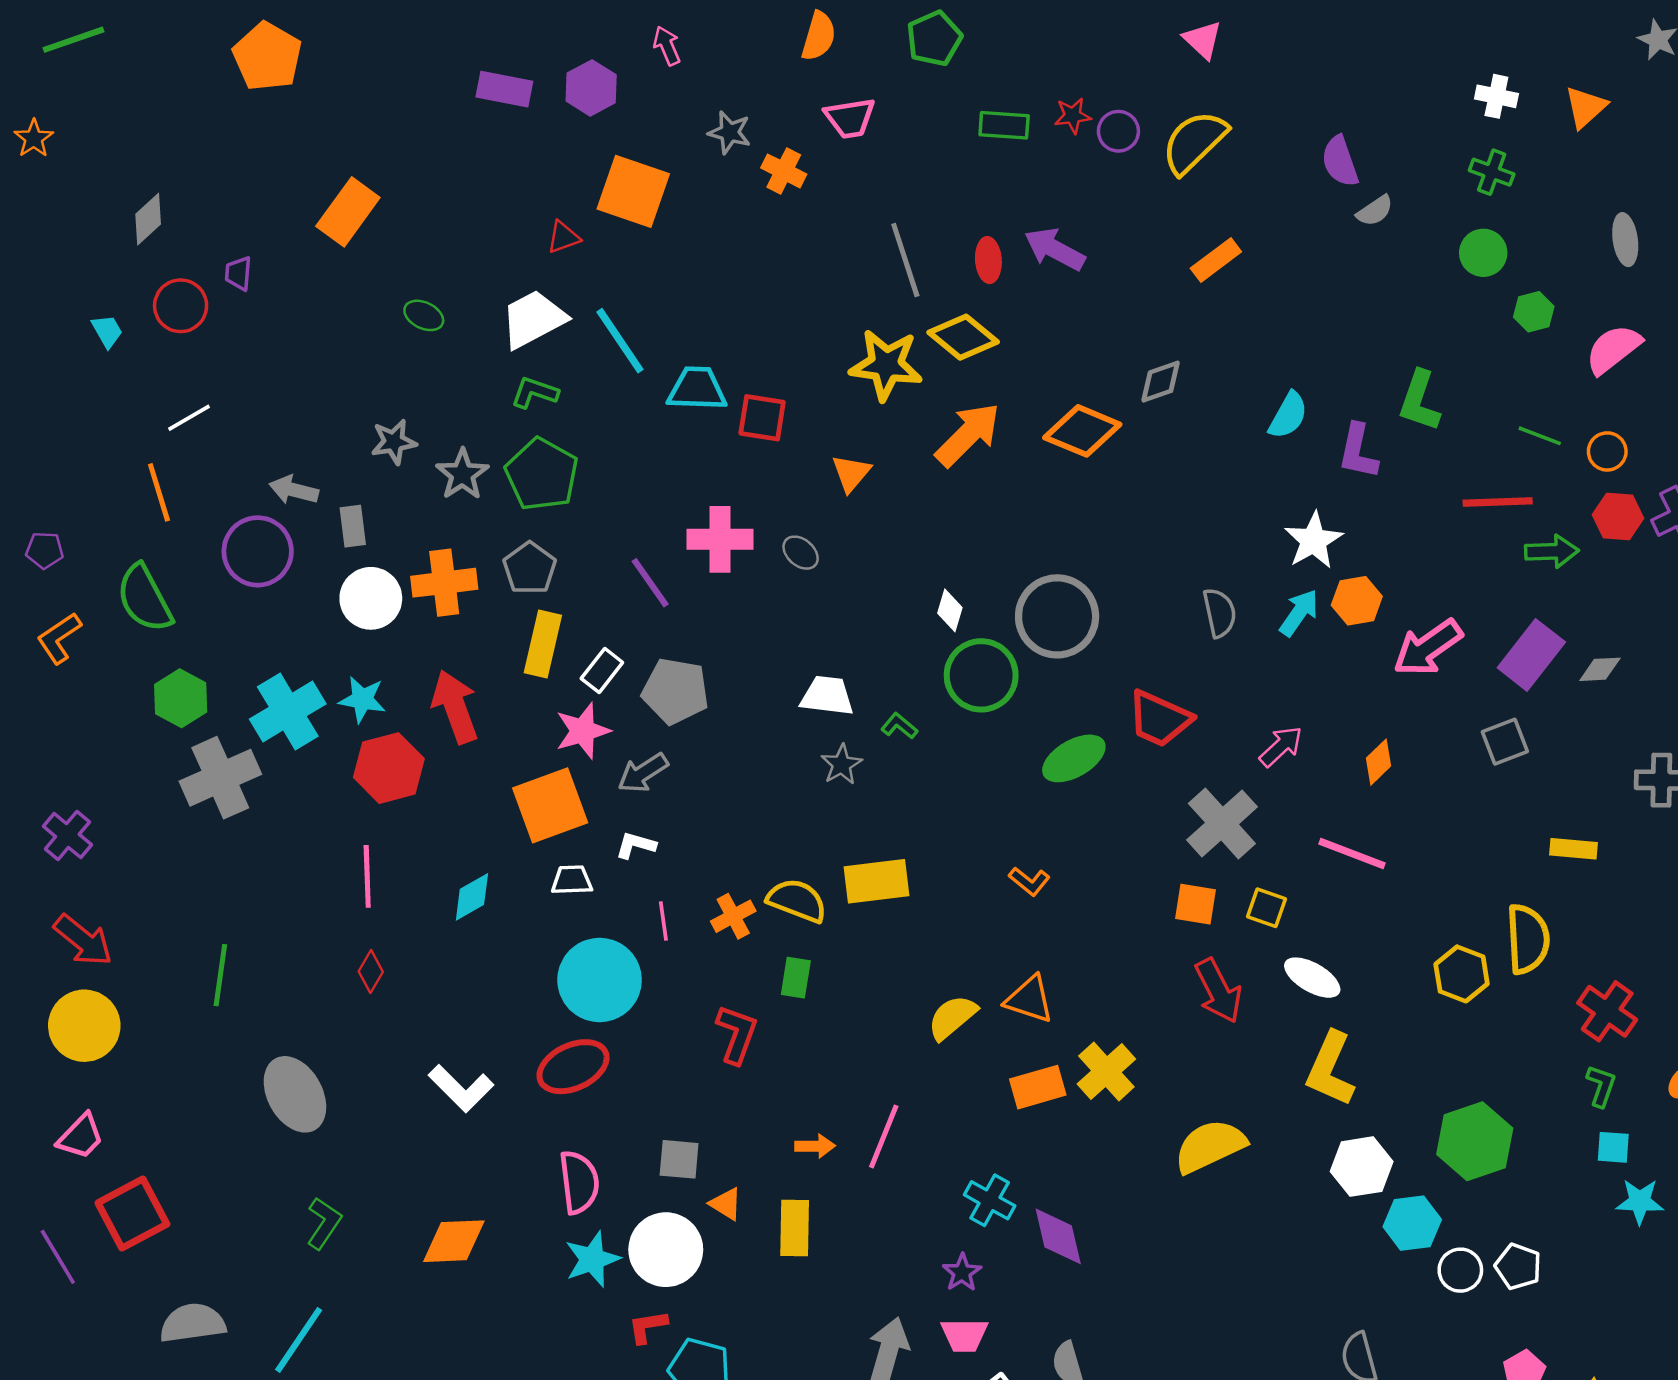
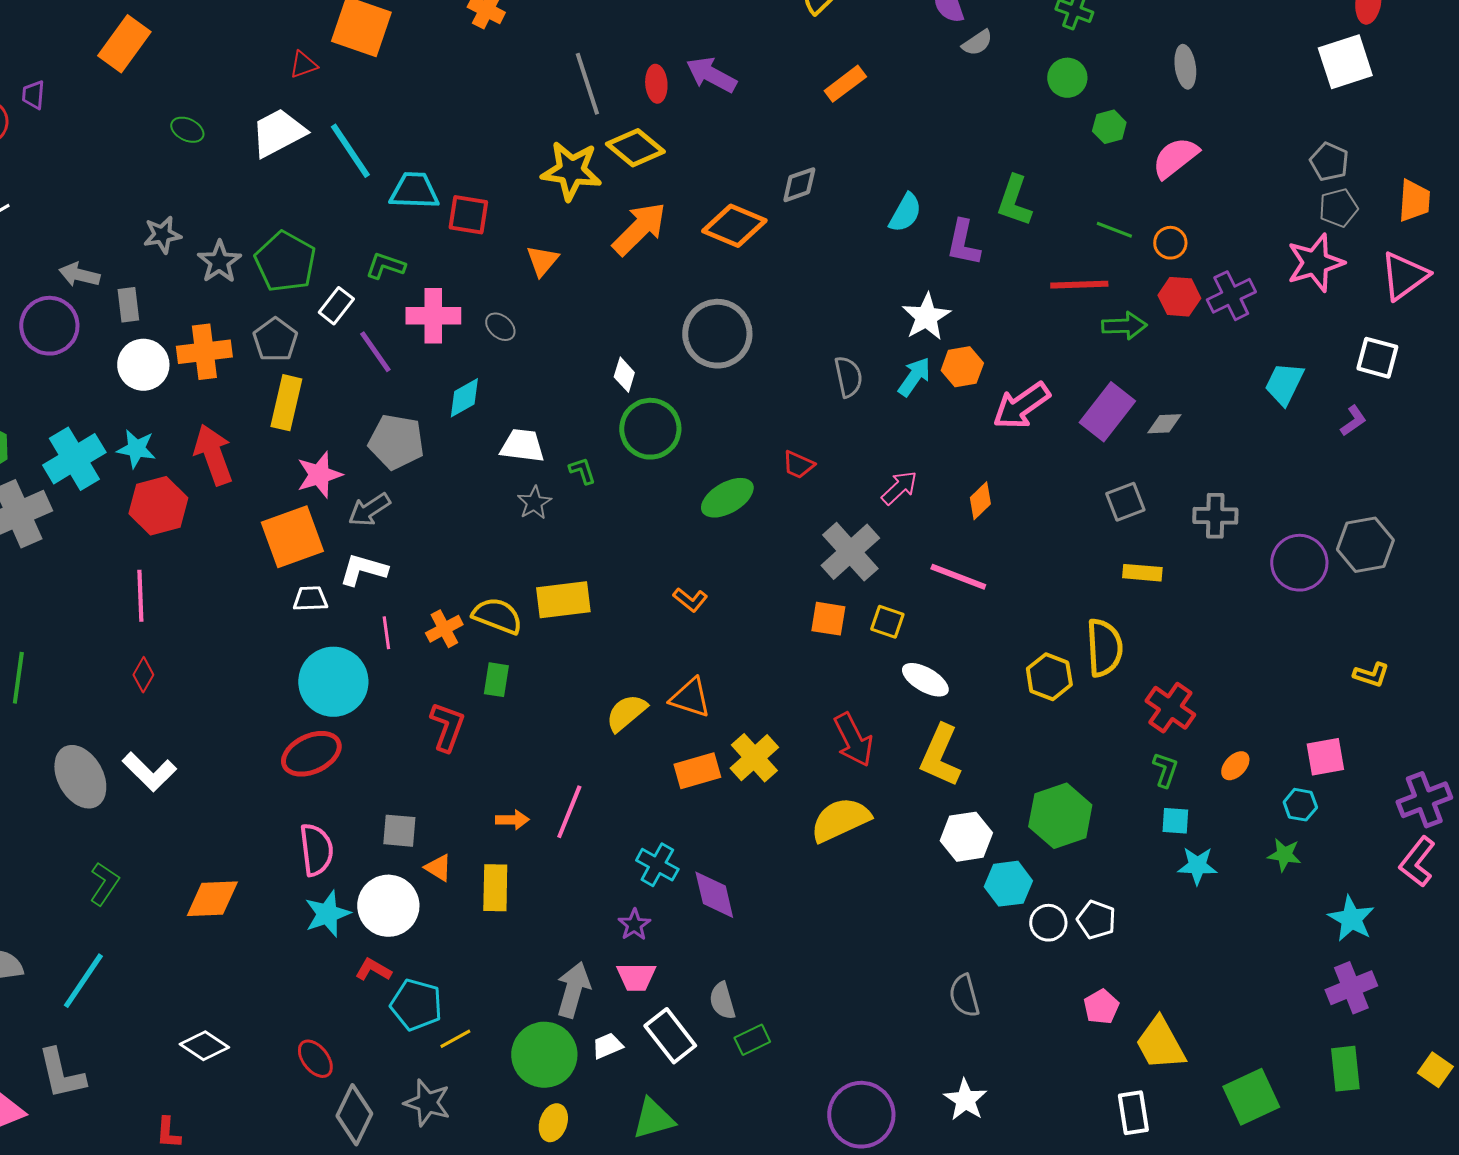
green L-shape: (535, 392) -> (385, 266), moved
gray circle: (1057, 616) -> (717, 334), moved
white rectangle: (602, 671) -> (336, 306), moved
red trapezoid: (1159, 719) -> (798, 465), size x0.6
green L-shape: (899, 726) -> (582, 471), turned 32
gray square: (1505, 742) -> (1125, 502), moved
white L-shape: (636, 845) -> (363, 570), size x1.4
cyan diamond: (472, 897) -> (464, 398), moved
red arrow: (1218, 991) -> (853, 740), moved
white L-shape: (461, 1088) -> (149, 772), moved
red L-shape: (648, 1327) -> (373, 970), turned 39

